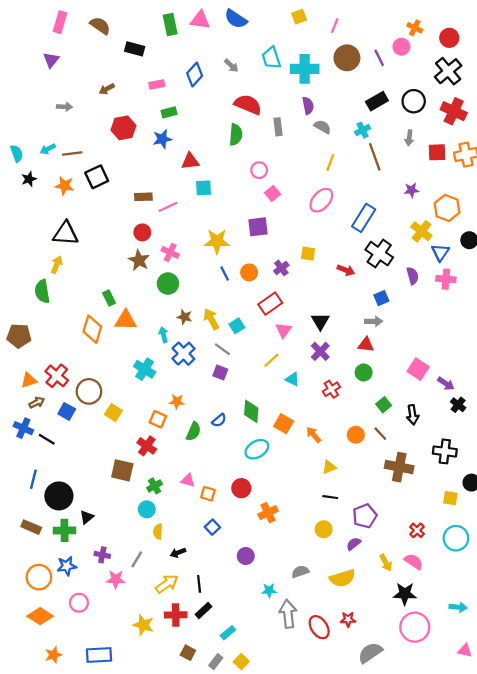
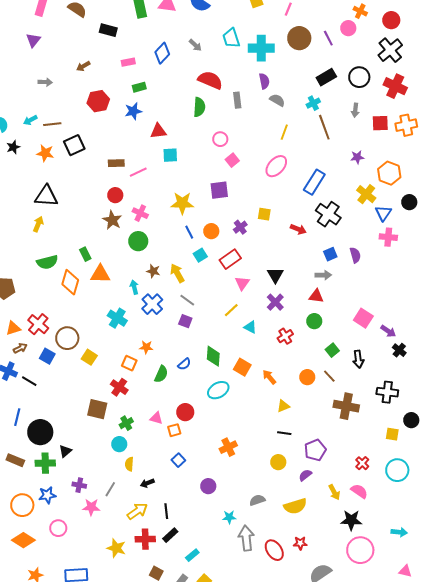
purple semicircle: (413, 276) -> (355, 255), moved
green semicircle: (42, 291) -> (47, 262), moved, turned -95
cyan square: (237, 326) -> (200, 255), moved
red circle: (241, 488) -> (185, 412), moved
orange square: (208, 494) -> (174, 430), turned -32

